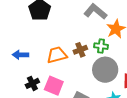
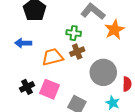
green cross: (101, 46) -> (74, 33), moved
blue arrow: (20, 55) -> (23, 43), moved

